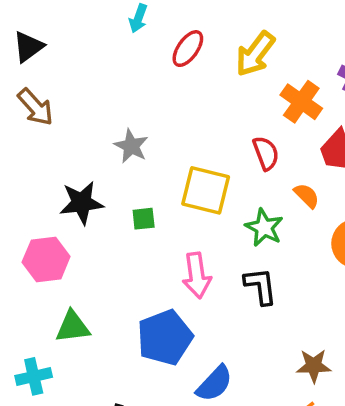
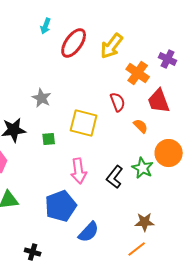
red ellipse: (188, 49) -> (74, 43), size x1.4
green star: (264, 228) -> (143, 168), moved
black L-shape: (261, 286) -> (115, 177), turned -135

